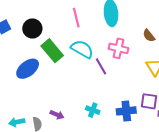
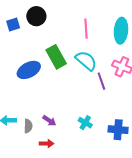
black circle: (32, 28) -> (36, 16), moved

